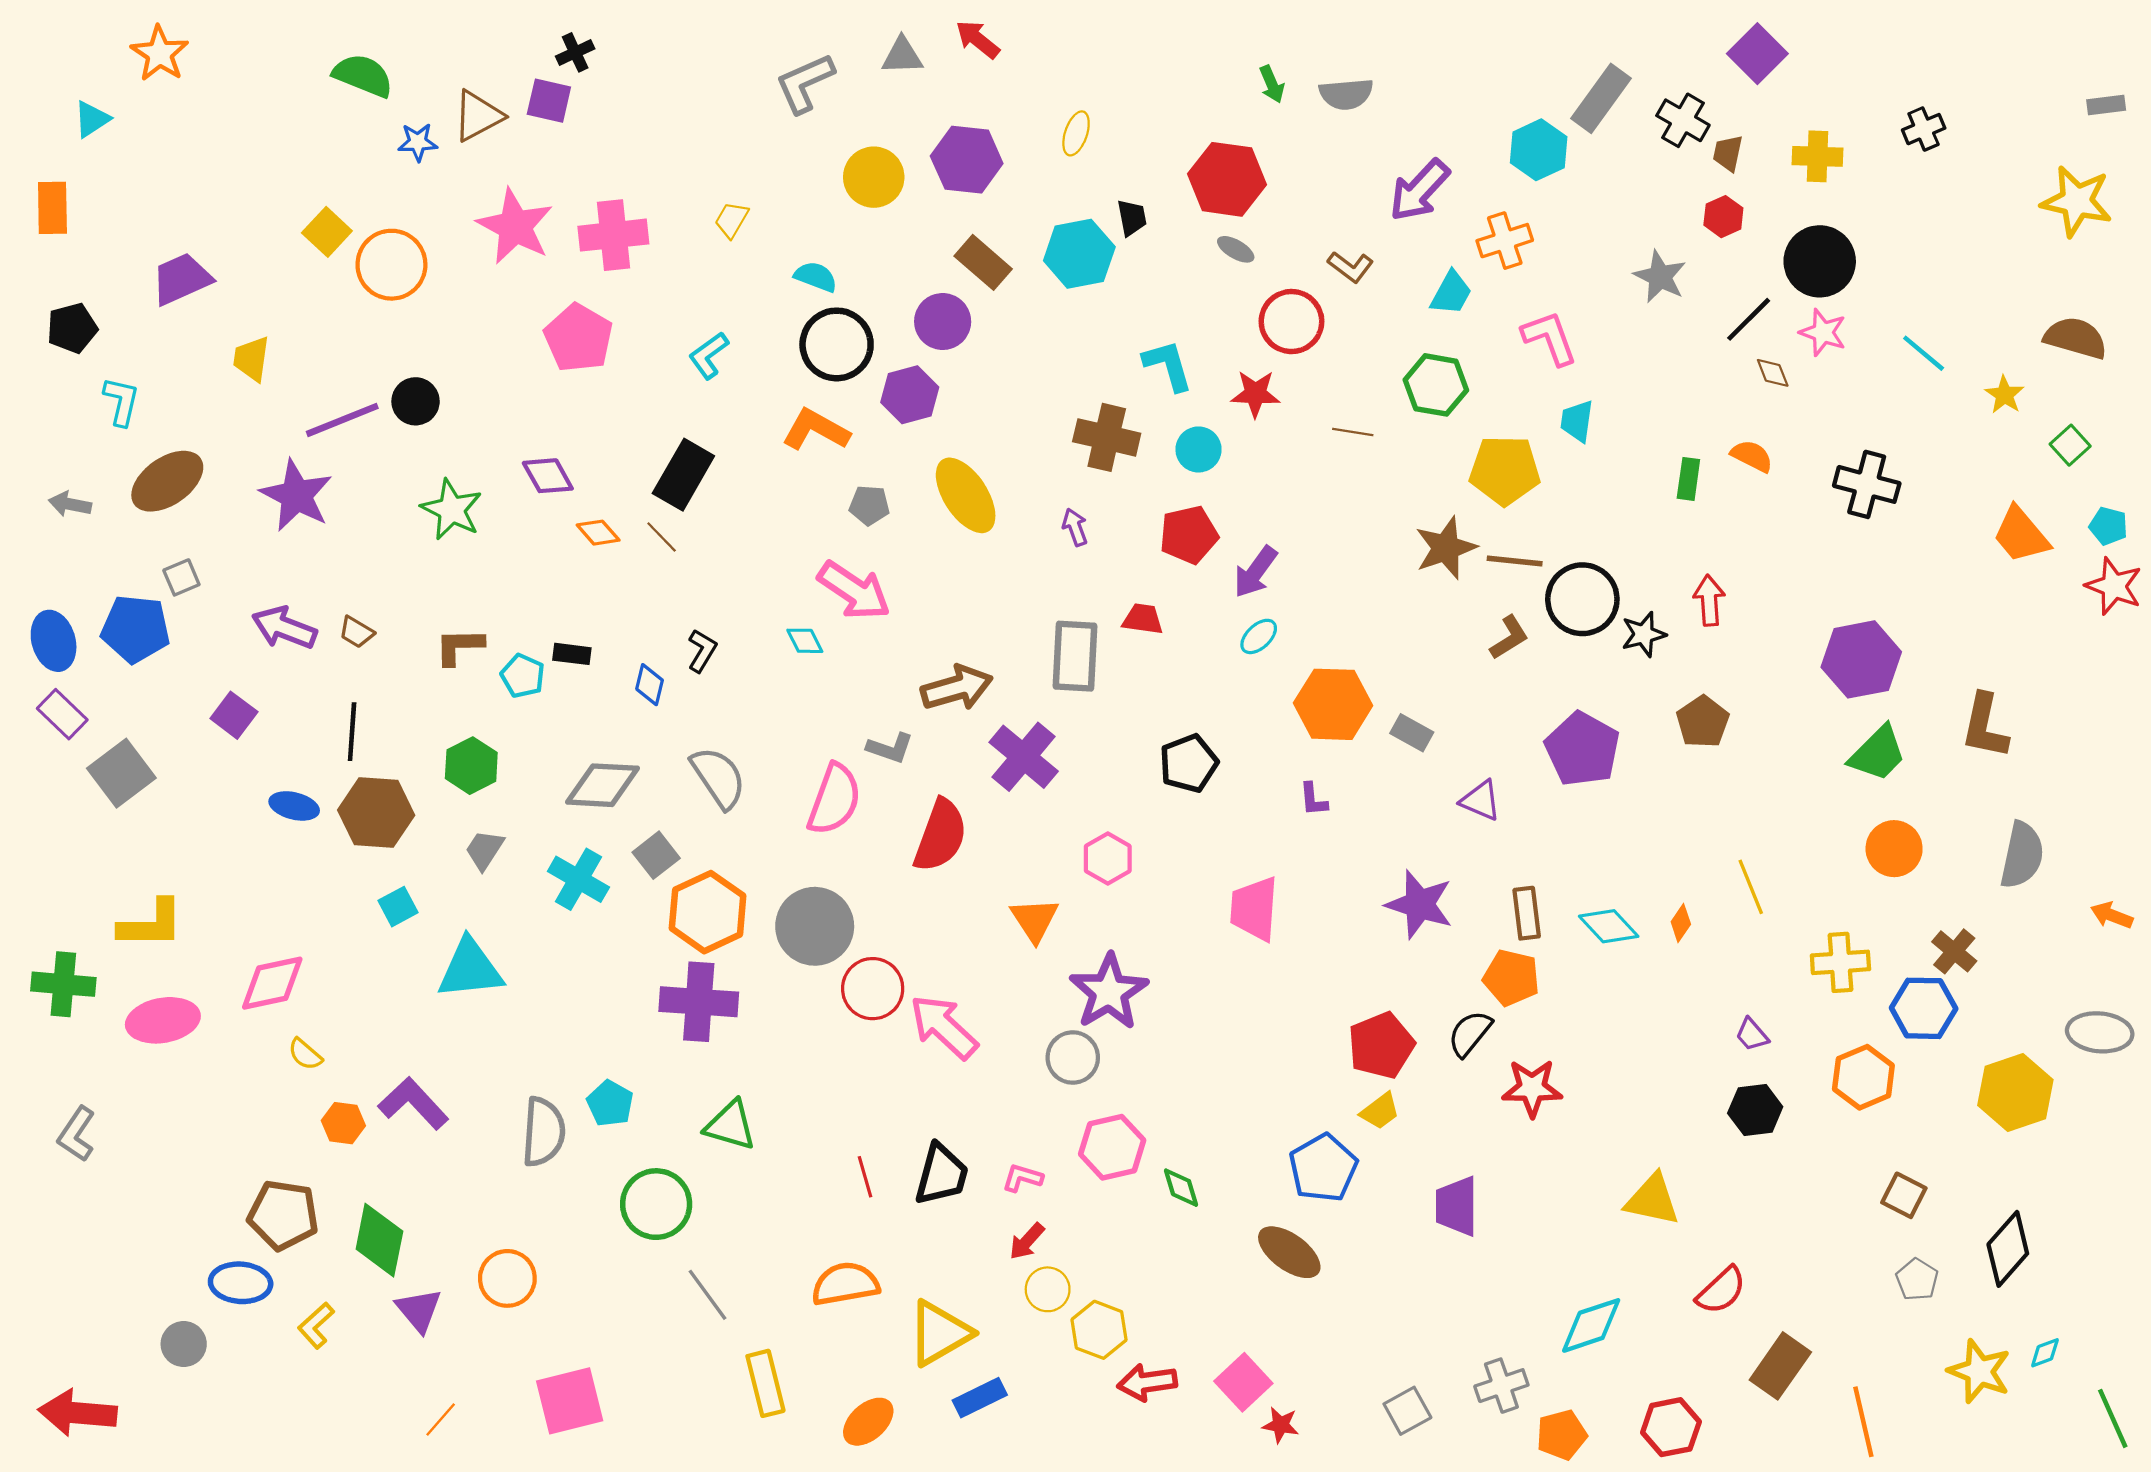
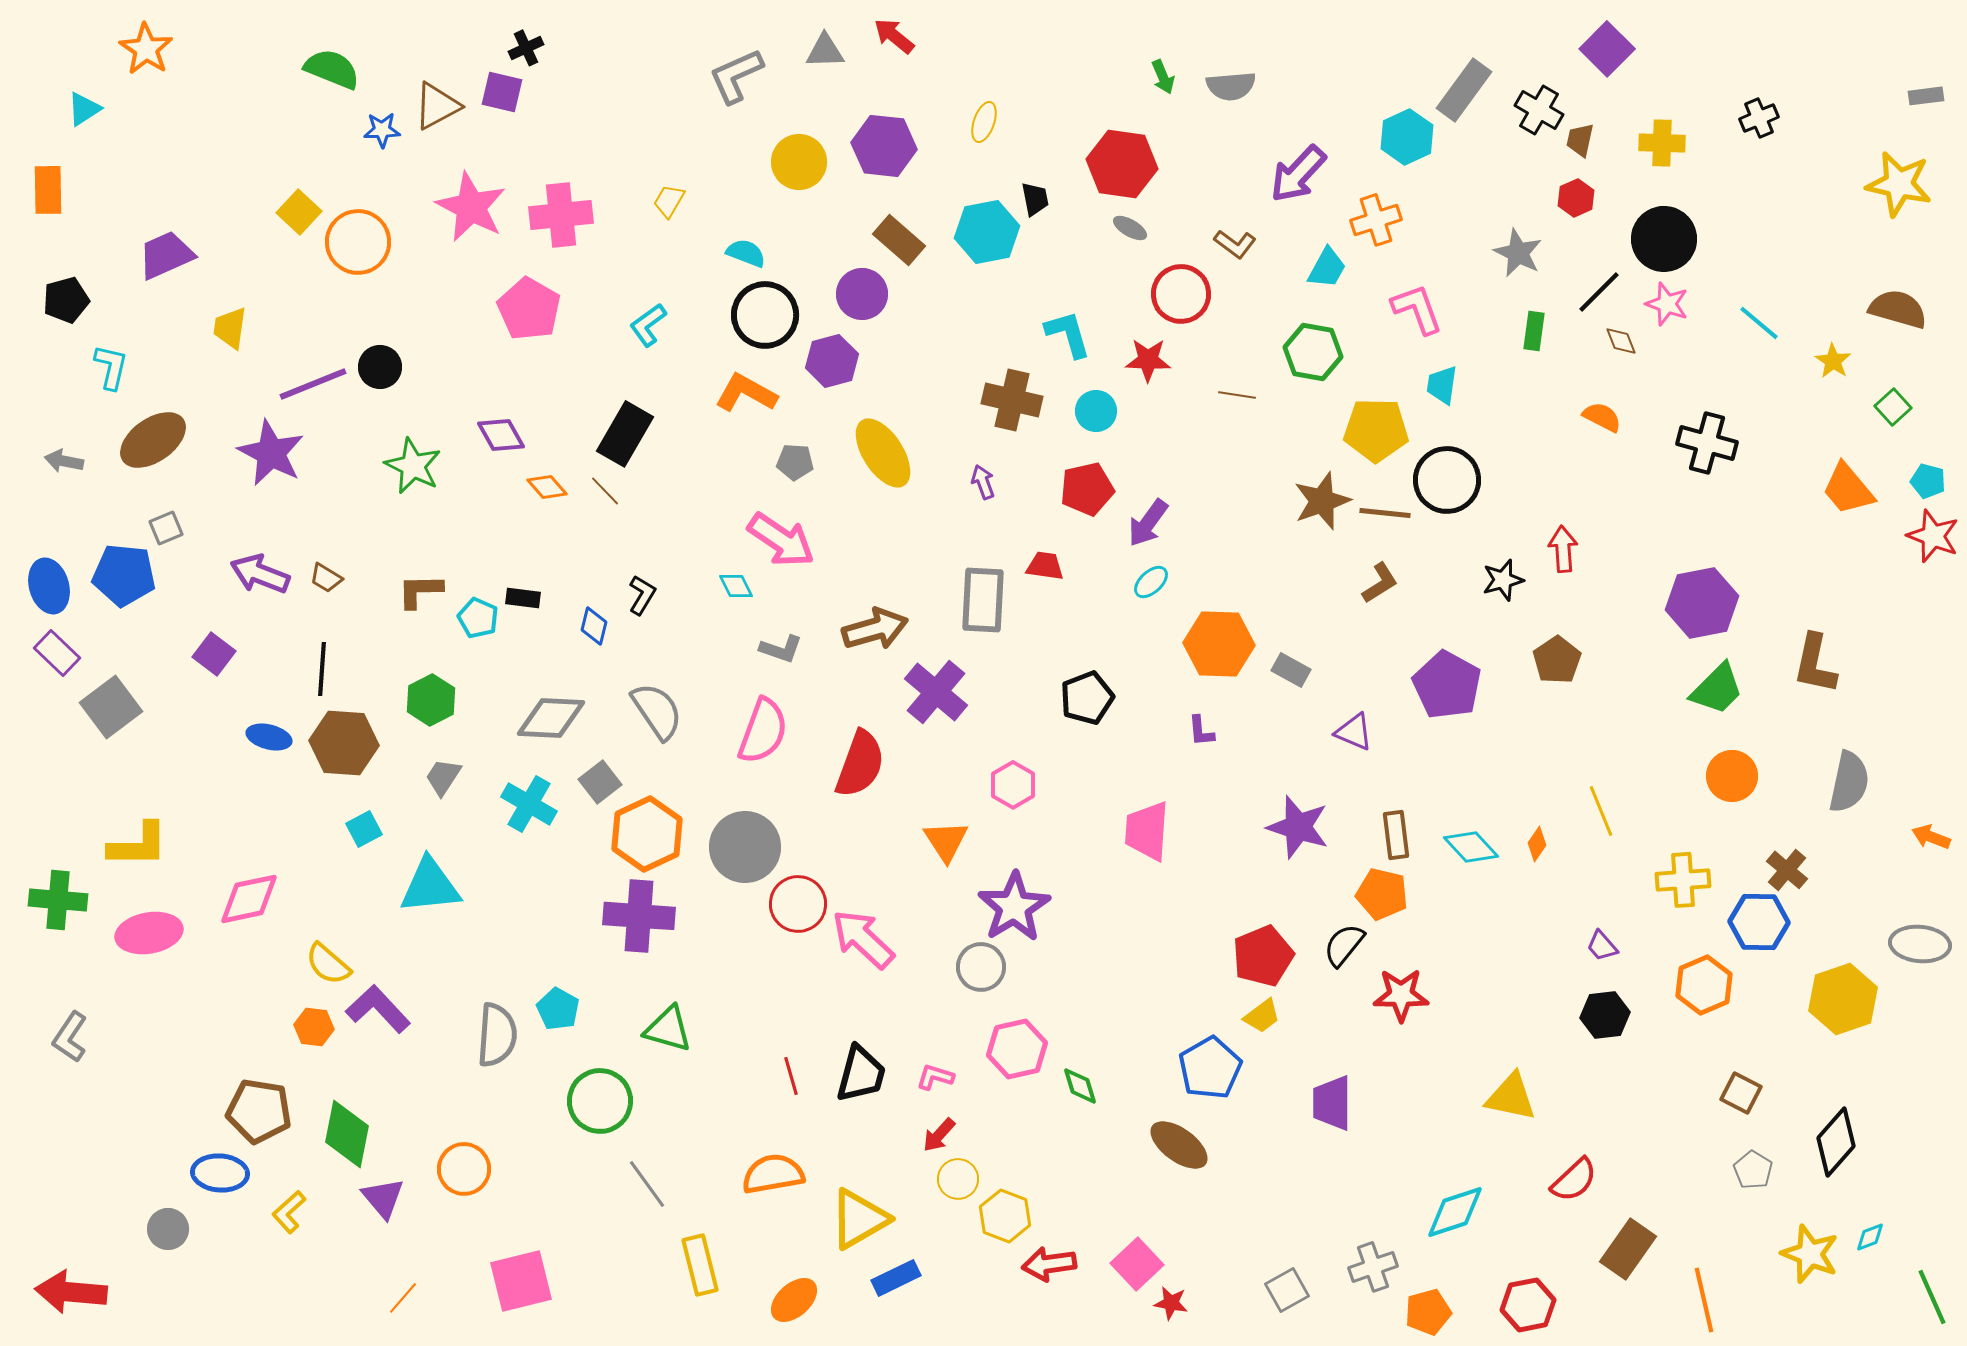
green rectangle: (1688, 479) -> (1534, 331), moved
black circle: (1582, 599) -> (1447, 480), moved
gray L-shape: (890, 748) -> (781, 649), moved
yellow semicircle: (305, 1054) -> (328, 964), moved, size x1.4

